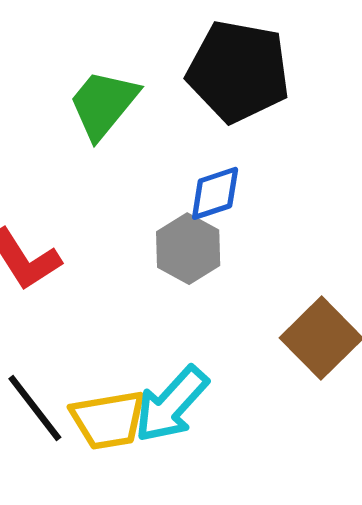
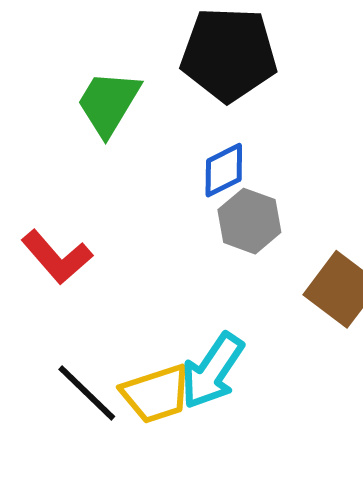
gray hexagon: (188, 249) -> (249, 221), moved

